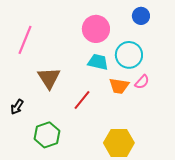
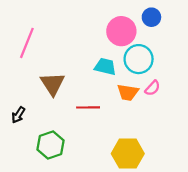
pink circle: (96, 29) -> (121, 31), moved
red line: (82, 100) -> (88, 107), turned 50

